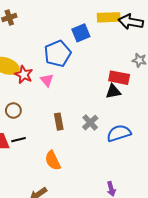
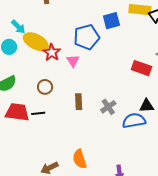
black triangle: (113, 91) -> (147, 106), moved
brown circle: (13, 110) -> (45, 87), moved
orange semicircle: (53, 160) -> (80, 159), moved

